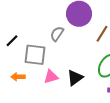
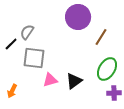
gray semicircle: (57, 34) -> (27, 32), moved
orange arrow: (18, 77) -> (12, 91), moved, turned -64

